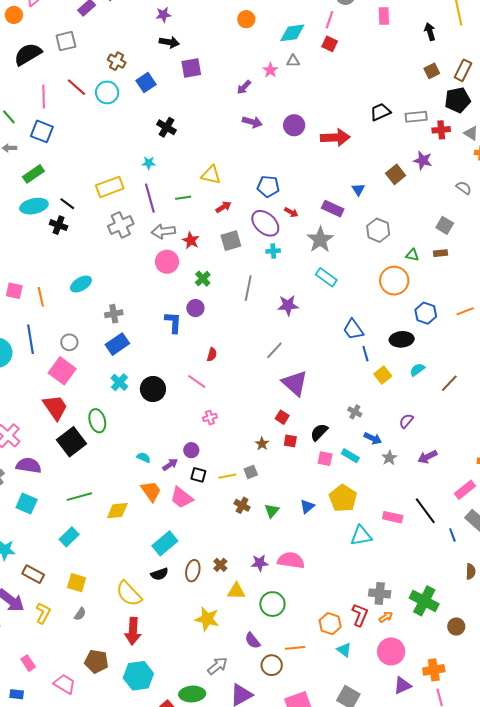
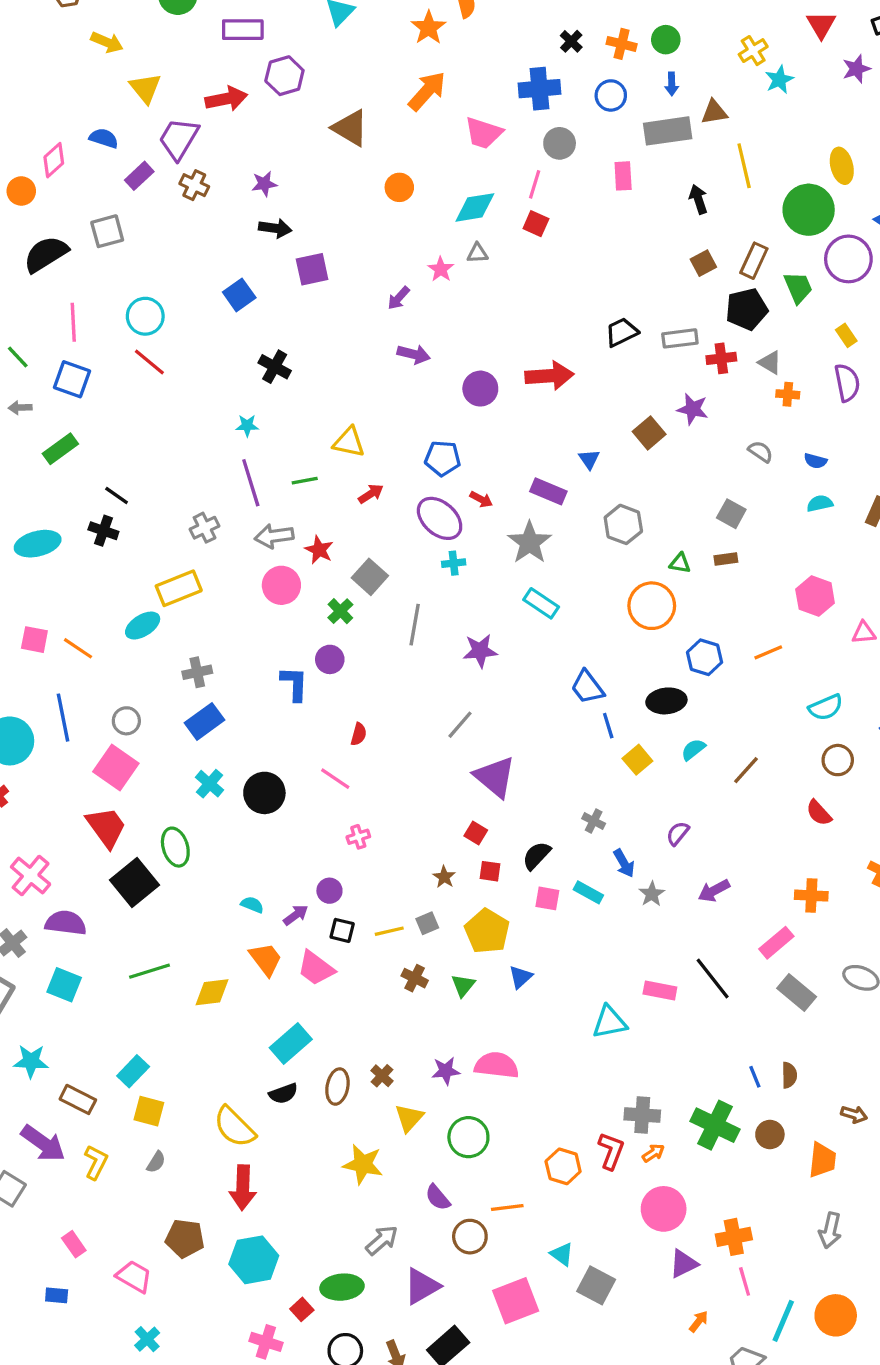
brown cross: (117, 61) -> (194, 185), moved
red line: (76, 87) -> (149, 362), moved
cyan circle: (107, 92) -> (145, 316), moved
purple circle: (294, 125) -> (480, 389), moved
yellow rectangle: (110, 187) -> (179, 588), moved
cyan ellipse: (34, 206) -> (38, 544), moved
gray cross: (121, 225) -> (205, 528), size x0.7
gray square: (231, 241) -> (370, 577), moved, turned -30
orange line: (41, 297) -> (78, 648), turned -42
blue arrow: (373, 438) -> (624, 863), turned 36
yellow pentagon: (343, 498) -> (487, 931), moved
blue line: (452, 535) -> (755, 1077), moved
cyan rectangle: (69, 537) -> (133, 1071), moved
yellow triangle: (236, 591) -> (409, 1118), turned -48
brown circle: (456, 627) -> (770, 1134), moved
cyan triangle: (344, 650) -> (562, 1254), moved

